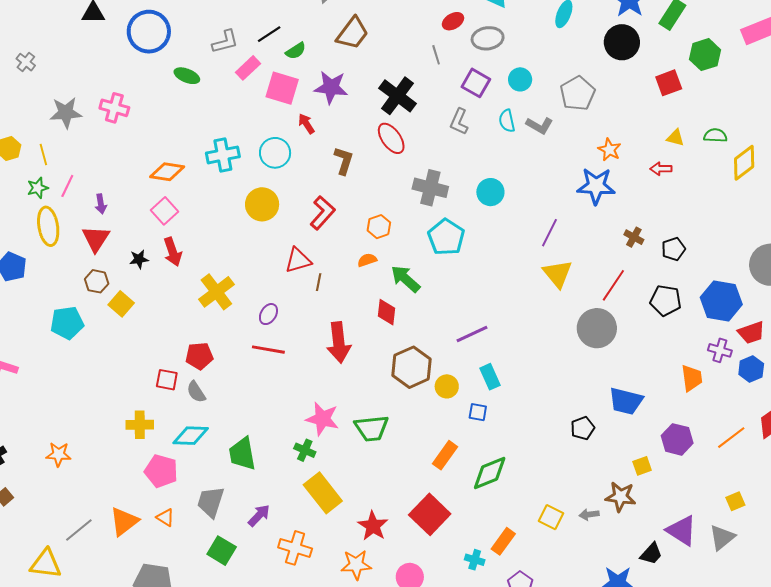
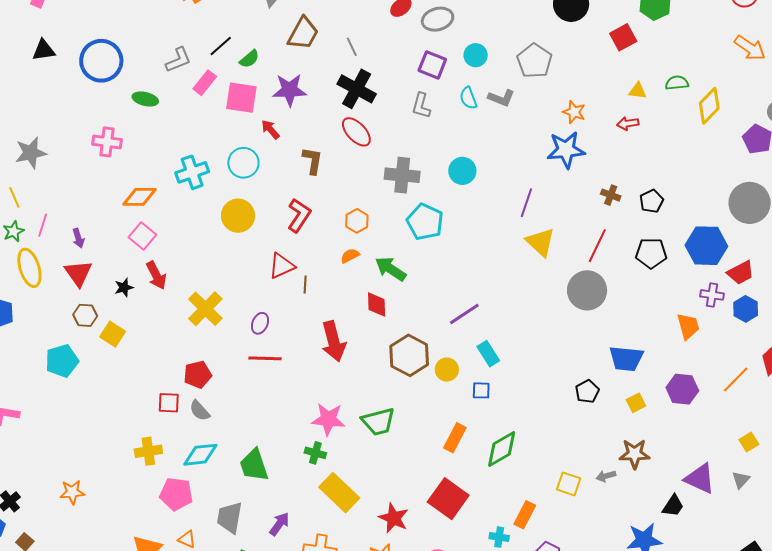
gray line: (436, 55) -> (352, 47), moved
pink cross: (114, 108) -> (107, 142), moved
yellow square: (642, 466) -> (636, 403), moved
gray triangle: (722, 538) -> (741, 480), size x0.7

